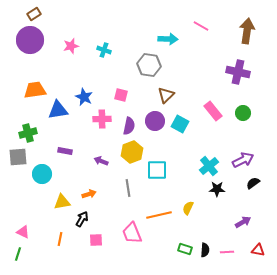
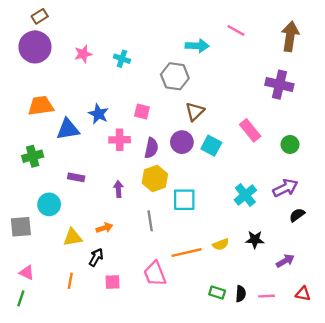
green circle: (243, 113) -> (290, 144), moved
gray square: (18, 157) -> (21, 227), moved
purple arrow: (101, 161) -> (118, 189), turned 64
black star: (217, 189) -> (255, 240), moved
yellow semicircle: (188, 208) -> (221, 244), turned -136

